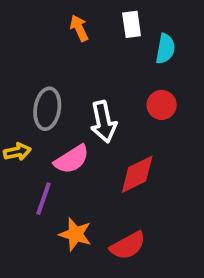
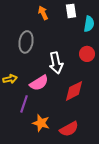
gray ellipse: (47, 109) -> (26, 42), moved

